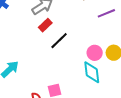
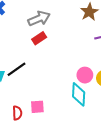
black line: (59, 41) -> (17, 69), moved

